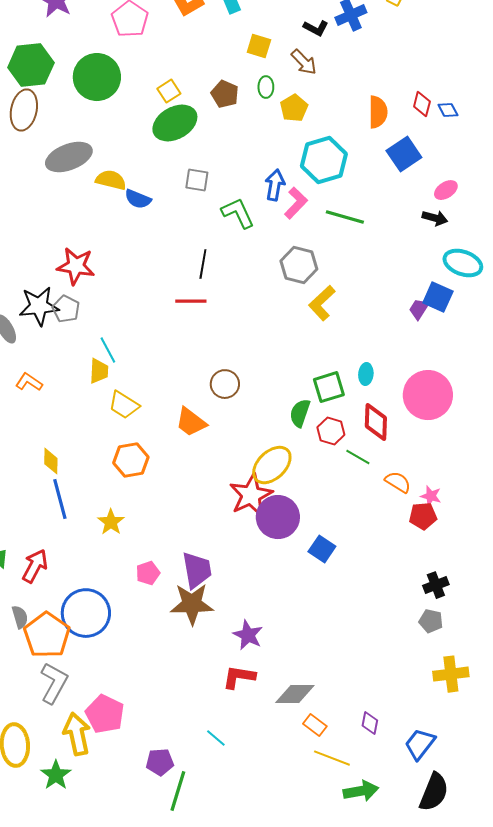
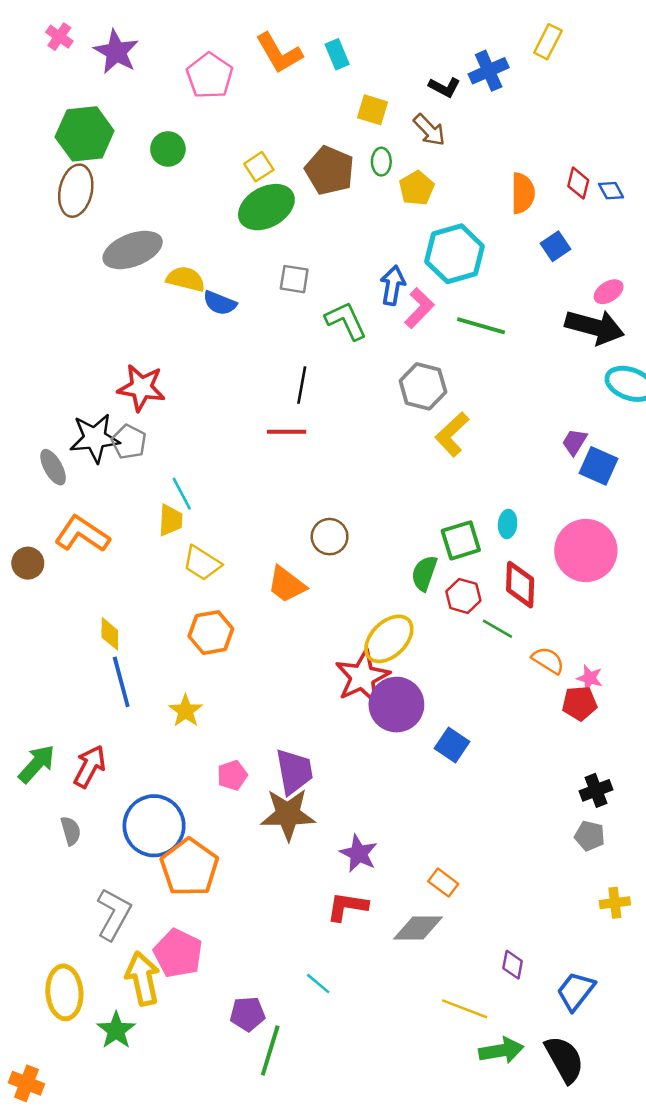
green circle: (97, 77) -> (168, 149), size x0.6
brown pentagon: (225, 94) -> (330, 170), size x1.4
blue square: (404, 154) -> (556, 246), size x0.7
black arrow: (435, 218) -> (595, 327), size x1.8
blue square: (438, 297) -> (598, 466), moved
orange L-shape: (29, 382) -> (82, 534), size x1.6
orange pentagon: (47, 635) -> (189, 867), moved
yellow cross: (451, 674) -> (615, 903), size x0.7
orange rectangle: (315, 725) -> (443, 883), moved
black semicircle: (434, 792) -> (564, 1059), moved, turned -51

